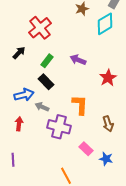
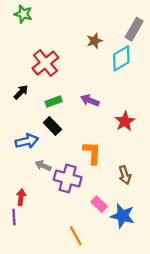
green rectangle: (47, 61) -> (54, 102), turned 32
gray arrow: (42, 107) -> (43, 166), moved
red arrow: (19, 124) -> (21, 197), moved
blue star: (106, 159) -> (122, 216), size x1.5

